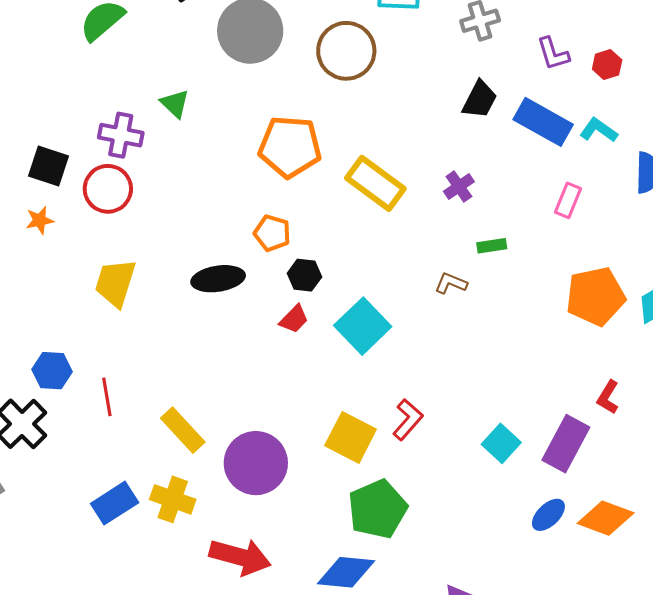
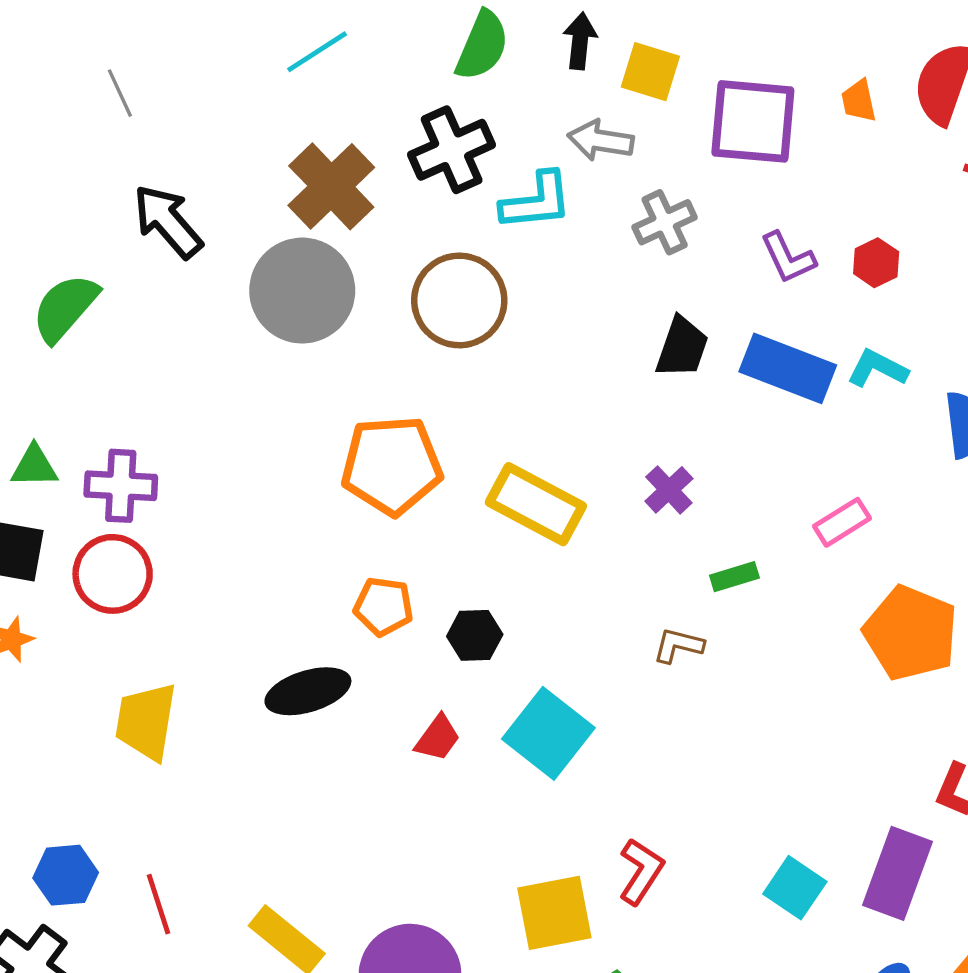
green triangle: (175, 104) -> (34, 466), moved, turned -36
pink rectangle: (568, 200) -> (842, 522), moved, turned 44
black hexagon: (304, 275) -> (475, 635), moved
orange pentagon: (595, 296) -> (911, 633), turned -30
yellow square: (351, 437) -> (554, 913), turned -30

